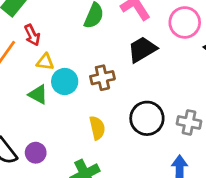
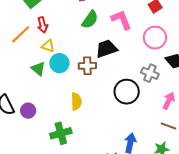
black trapezoid: (142, 49) -> (106, 49), moved
black circle: (147, 118) -> (127, 92), moved
gray cross: (189, 122) -> (150, 73), moved

